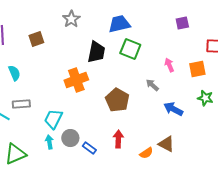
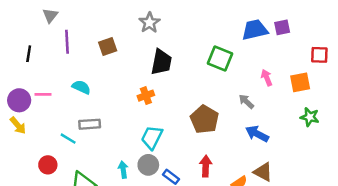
blue trapezoid: (119, 24) -> (255, 30), moved
black trapezoid: (96, 52) -> (161, 62), moved
cyan semicircle: (14, 73) -> (81, 87), turned -42
orange cross: (76, 80) -> (146, 96), moved, size x0.6
blue arrow: (173, 109) -> (257, 134), moved
cyan trapezoid: (53, 119) -> (152, 137), moved

